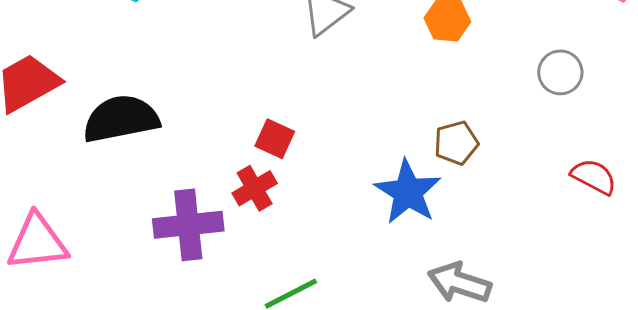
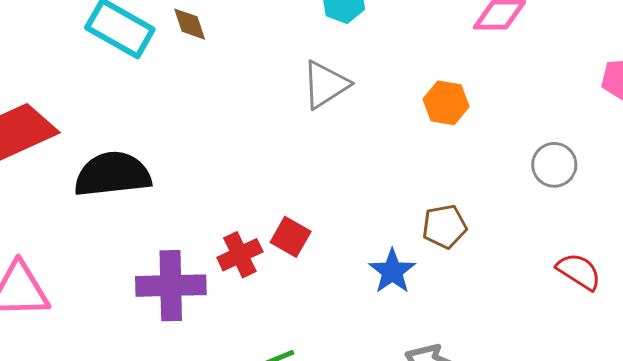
red square: (275, 139) -> (291, 237), moved
blue star: (408, 192) -> (392, 271), size x0.7

